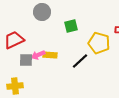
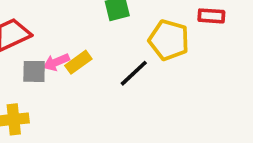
yellow rectangle: (50, 55) -> (78, 62), turned -40

